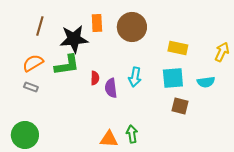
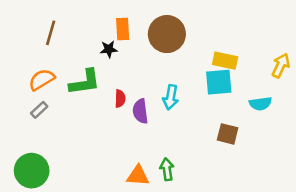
black star: (74, 39) -> (109, 49), moved, size x0.5
cyan square: (173, 78) -> (219, 82), moved
gray rectangle: (31, 87) -> (39, 110), turned -64

